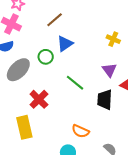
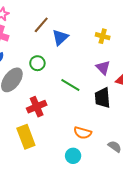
blue triangle: (65, 44) -> (60, 37), moved
red cross: (39, 99) -> (37, 107), turned 30

